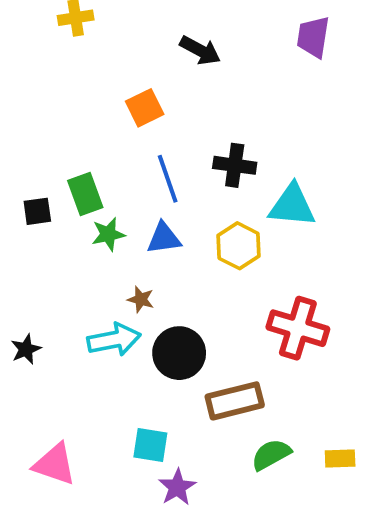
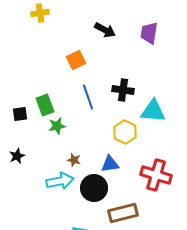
purple trapezoid: (313, 37) -> (149, 33), moved
blue triangle: (164, 238) -> (110, 164), moved
black star: (26, 349) -> (17, 156), moved

